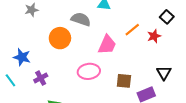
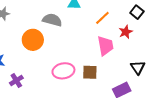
orange line: (132, 30) -> (102, 18), moved
pink trapezoid: (107, 45) -> (105, 46), moved, turned -30
brown square: (124, 81) -> (90, 72), moved

